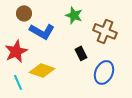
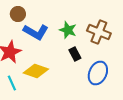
green star: (74, 15) -> (68, 30), moved

